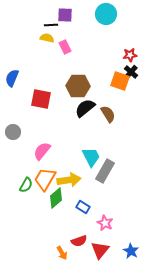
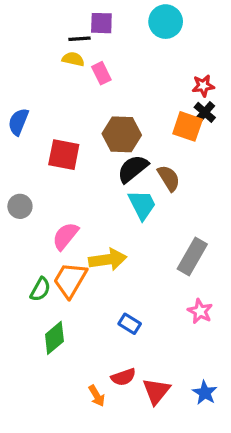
cyan trapezoid: (91, 157) -> (142, 205), moved
gray rectangle: (105, 171) -> (192, 256), moved
yellow arrow: (69, 180) -> (108, 260), moved
green diamond: (56, 198) -> (54, 338), moved
pink star: (105, 223) -> (200, 311), moved

